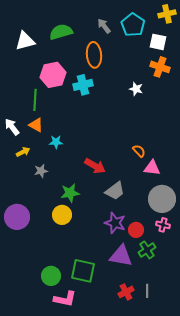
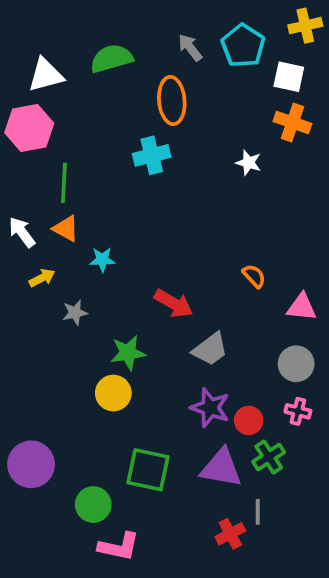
pink hexagon: (53, 75) -> (29, 128), moved
pink triangle: (152, 168) -> (302, 307), moved
gray circle: (162, 199) -> (296, 364), size x0.7
purple circle: (17, 217) -> (31, 464), moved
green square: (83, 271) -> (148, 470), moved
gray line: (147, 291) -> (258, 512), moved

